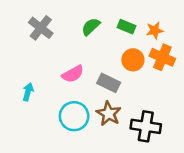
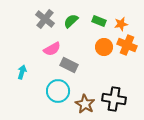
gray cross: (41, 28) -> (45, 19), moved
pink semicircle: (73, 74) -> (52, 49), moved
gray rectangle: (109, 83) -> (69, 65), moved
brown star: (109, 114) -> (85, 104), moved

